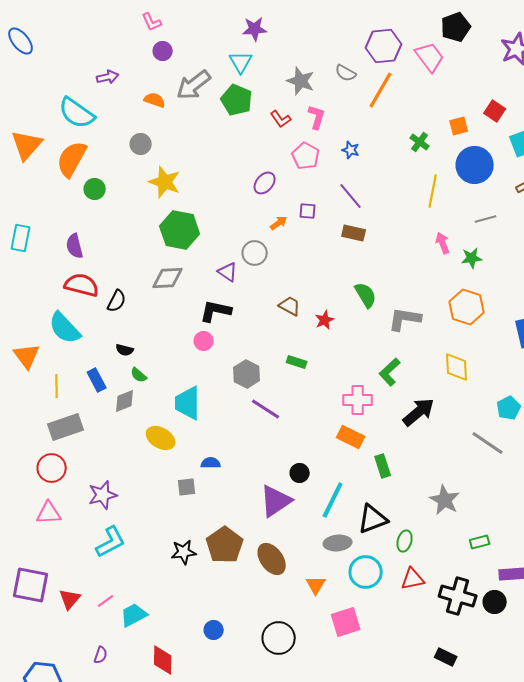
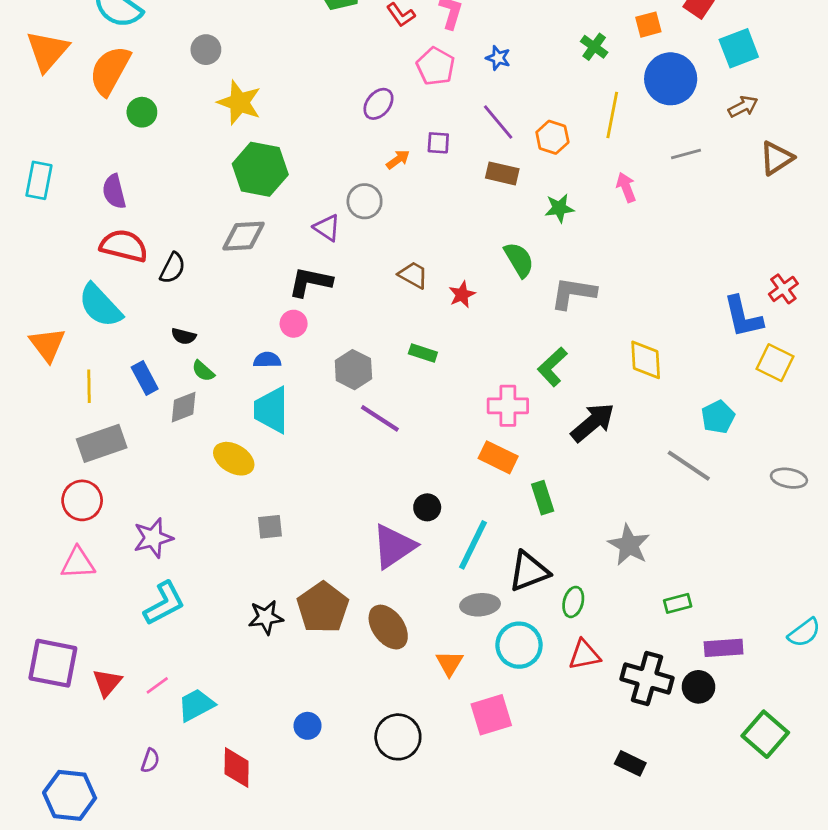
green star: (472, 258) -> (559, 208), moved
orange hexagon: (467, 307) -> (552, 137), moved, size x0.7
blue semicircle: (211, 463) -> (267, 360), moved

